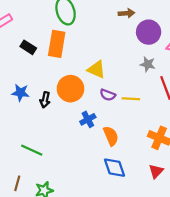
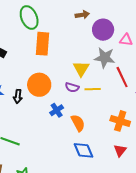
orange rectangle: (57, 44) -> (43, 44), moved
gray star: (148, 64) -> (105, 58), size x1.5
yellow triangle: (96, 69) -> (81, 69), moved, turned 42

